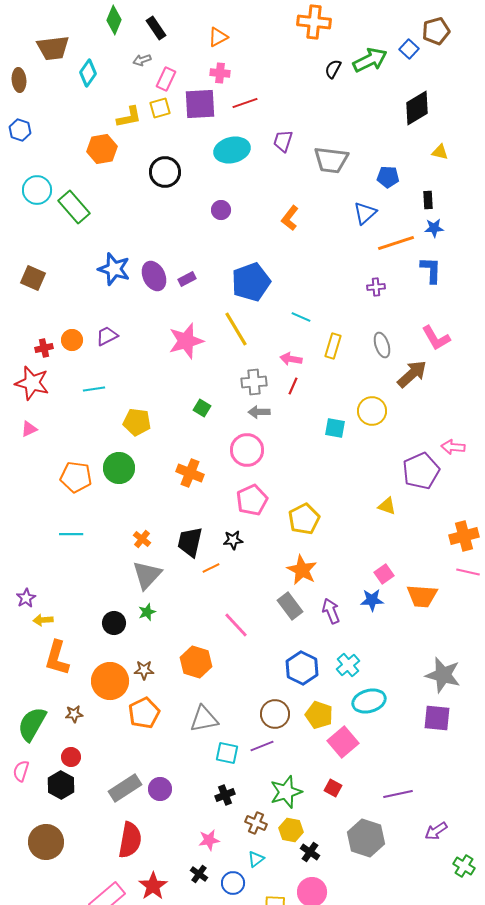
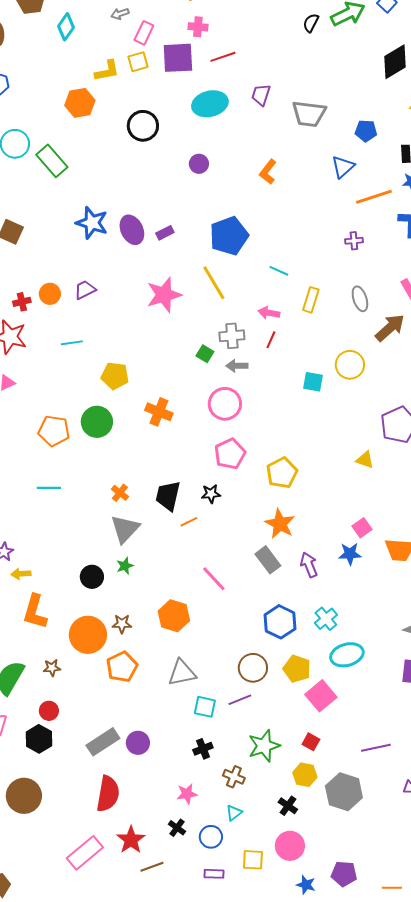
green square: (202, 408) -> (205, 354), moved
orange cross: (190, 473) -> (159, 412), moved
yellow hexagon: (291, 830) -> (305, 775), moved

